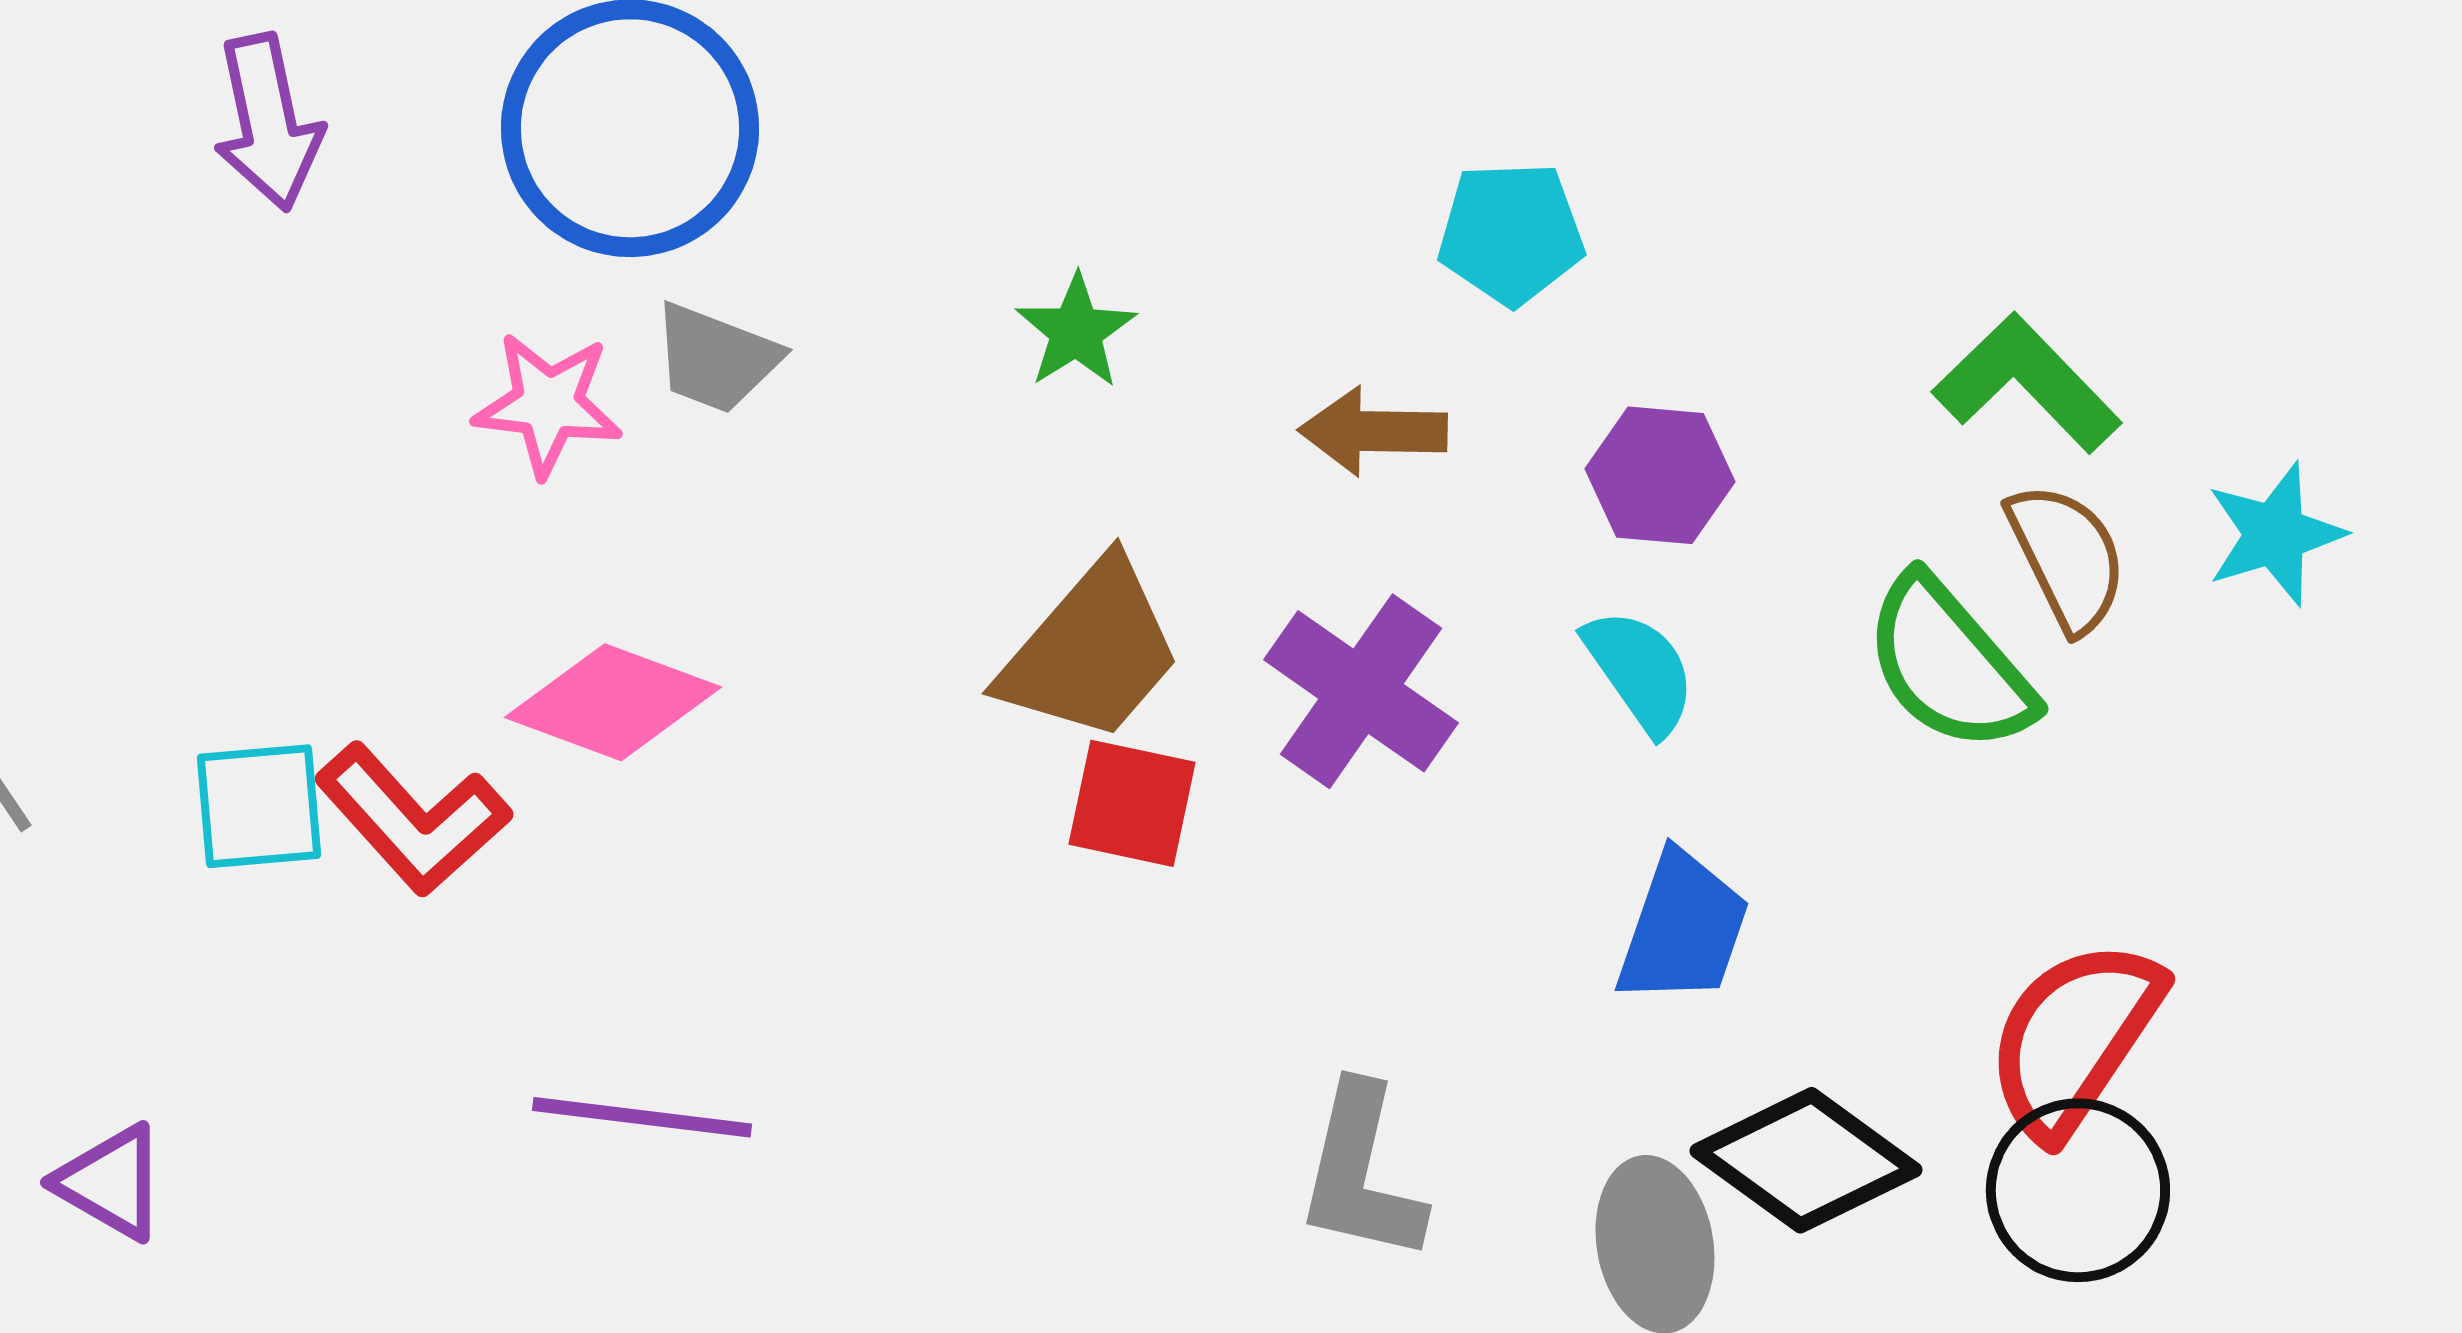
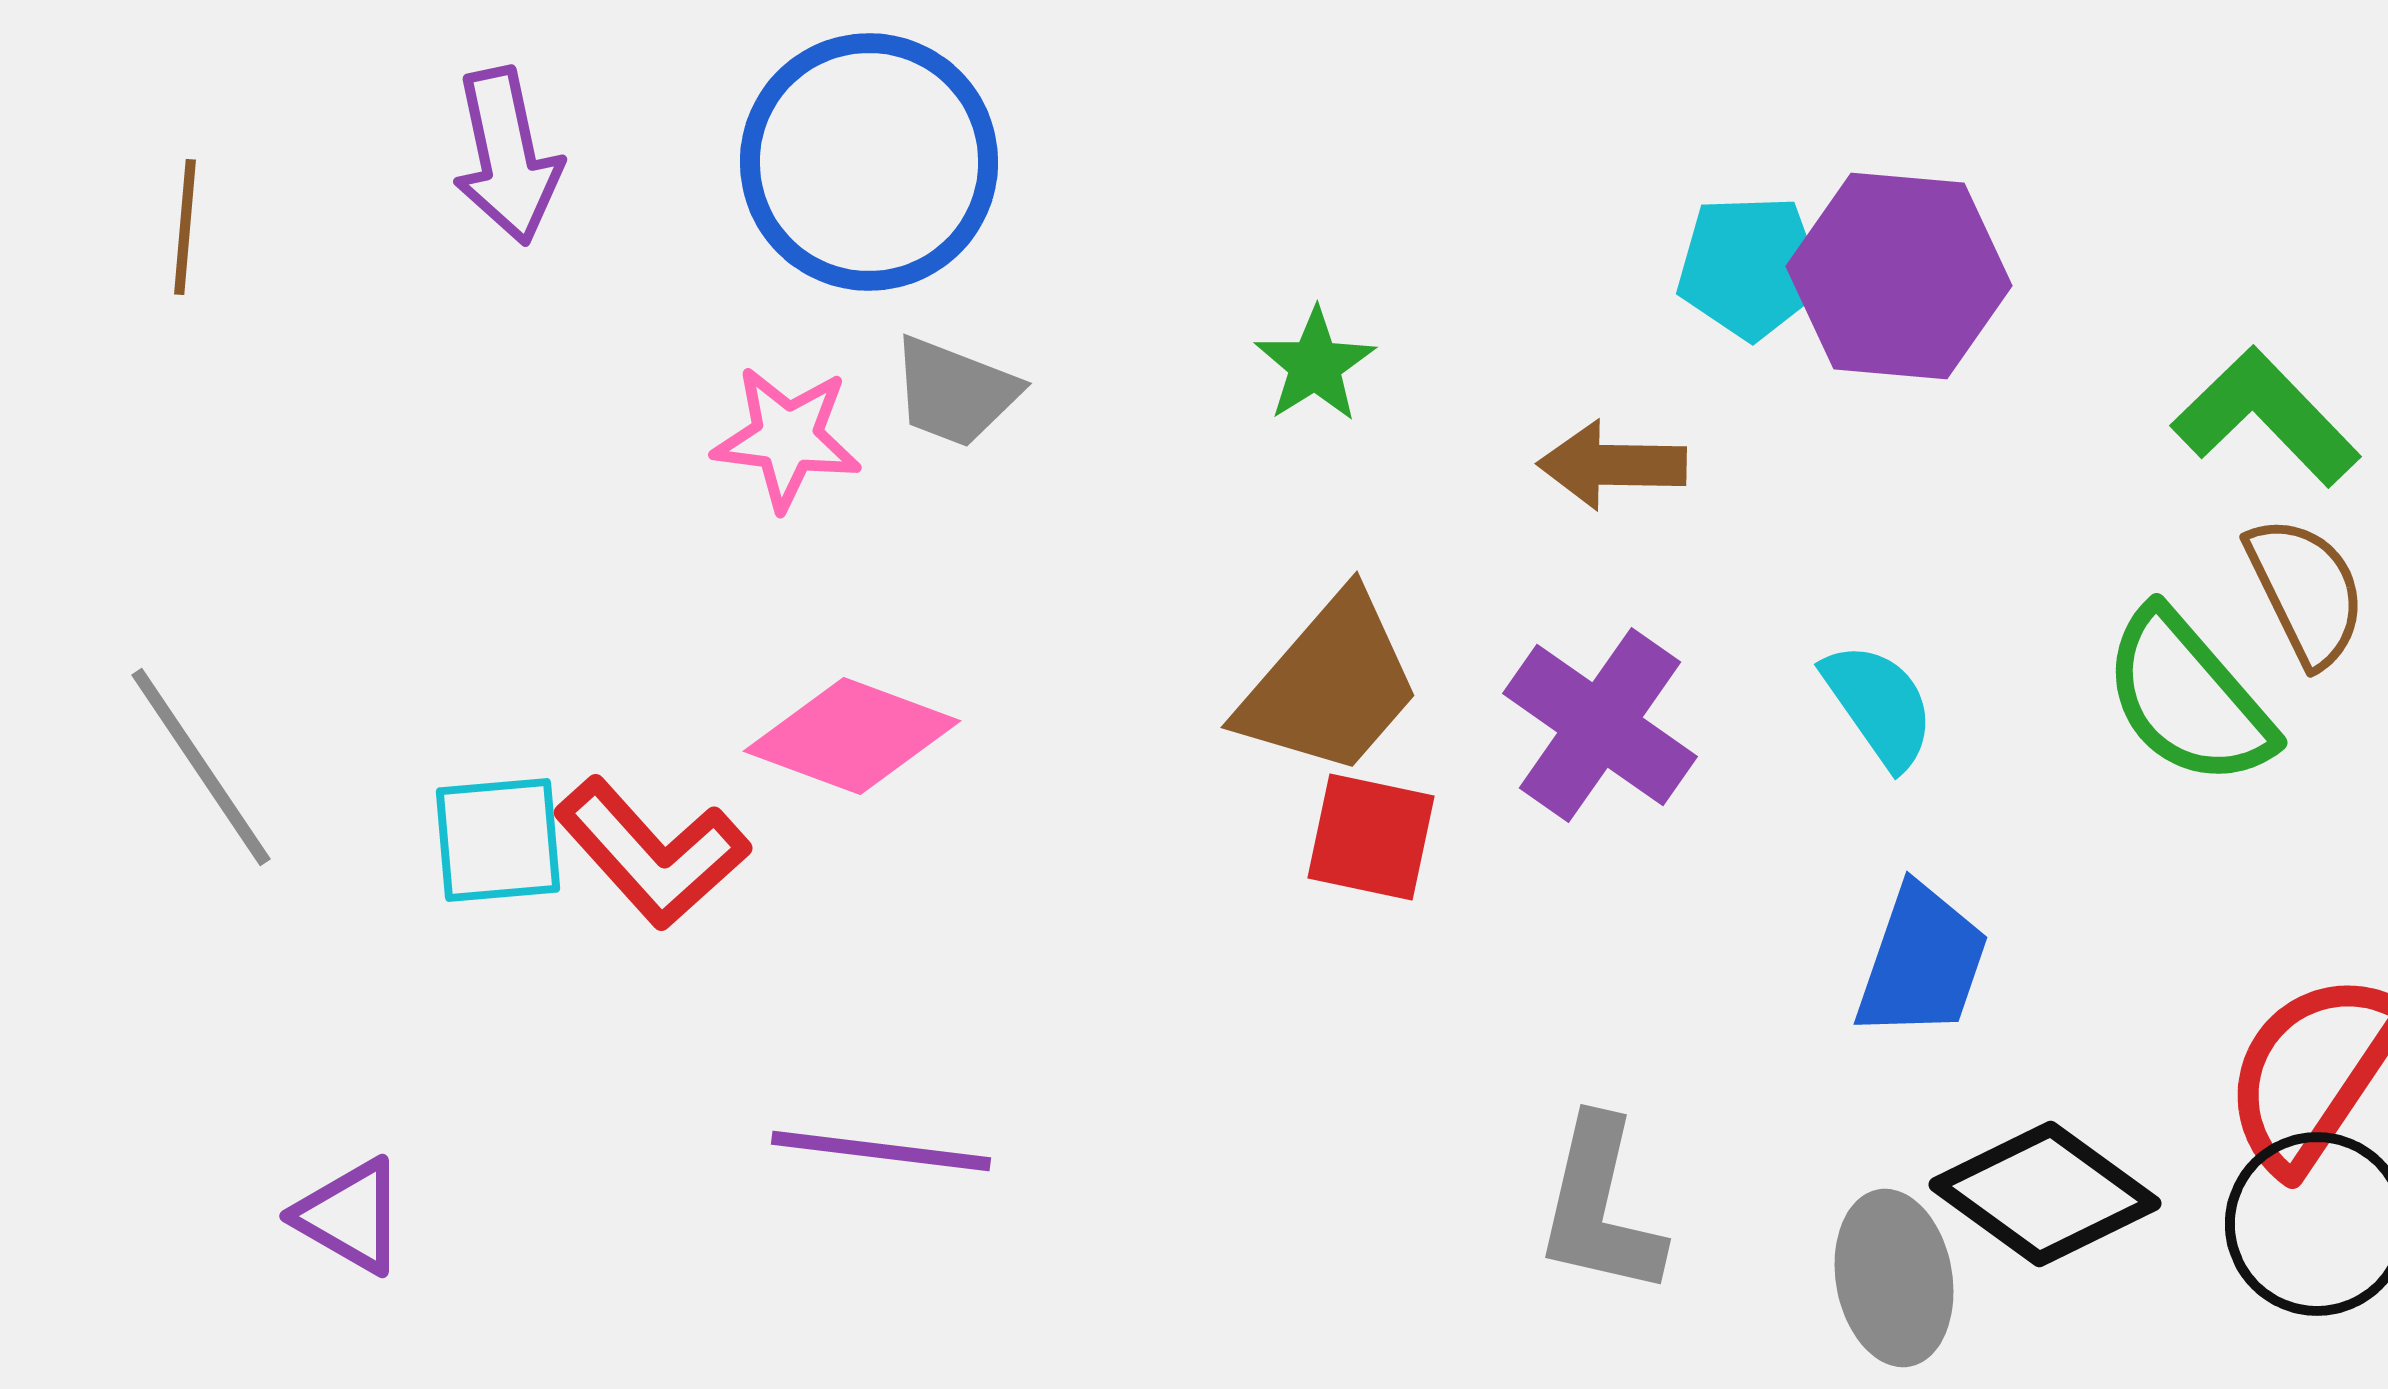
purple hexagon: (1660, 475) -> (1899, 276), moved, size x1.5

